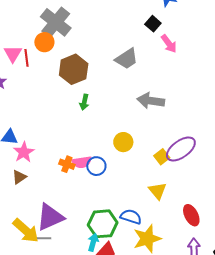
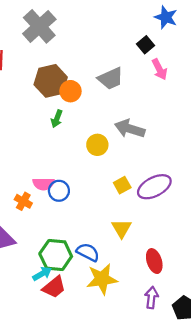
orange circle: (44, 42) -> (70, 91), moved
yellow circle: (123, 142) -> (97, 145), moved
yellow square: (162, 157) -> (122, 185), moved
orange cross: (67, 164) -> (23, 201), moved
cyan arrow: (93, 242) -> (42, 274), turned 36

